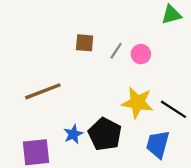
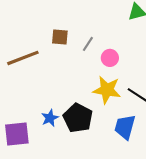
pink circle: (141, 54) -> (110, 58), moved
brown line: (43, 91) -> (23, 58), moved

